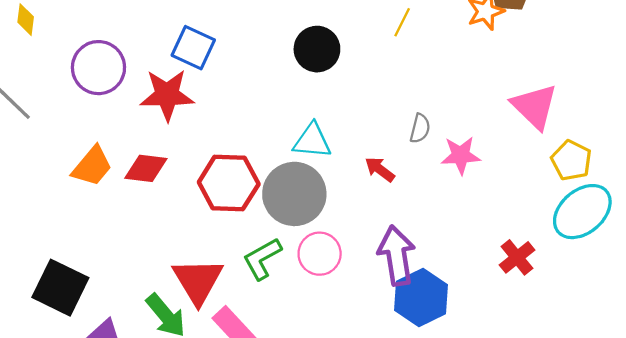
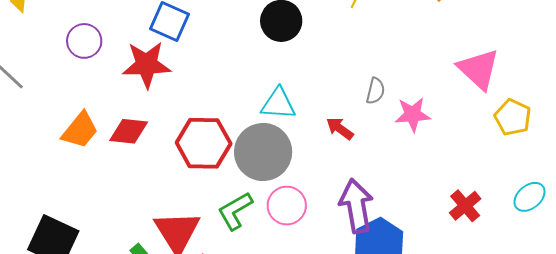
purple circle: (98, 68) -> (84, 41), size x0.7
cyan ellipse: (582, 212) -> (530, 197), moved, size x0.6

